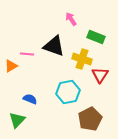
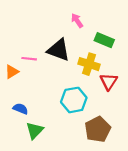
blue semicircle: (30, 99) -> (20, 109), moved
green triangle: (17, 120) -> (35, 130), moved

